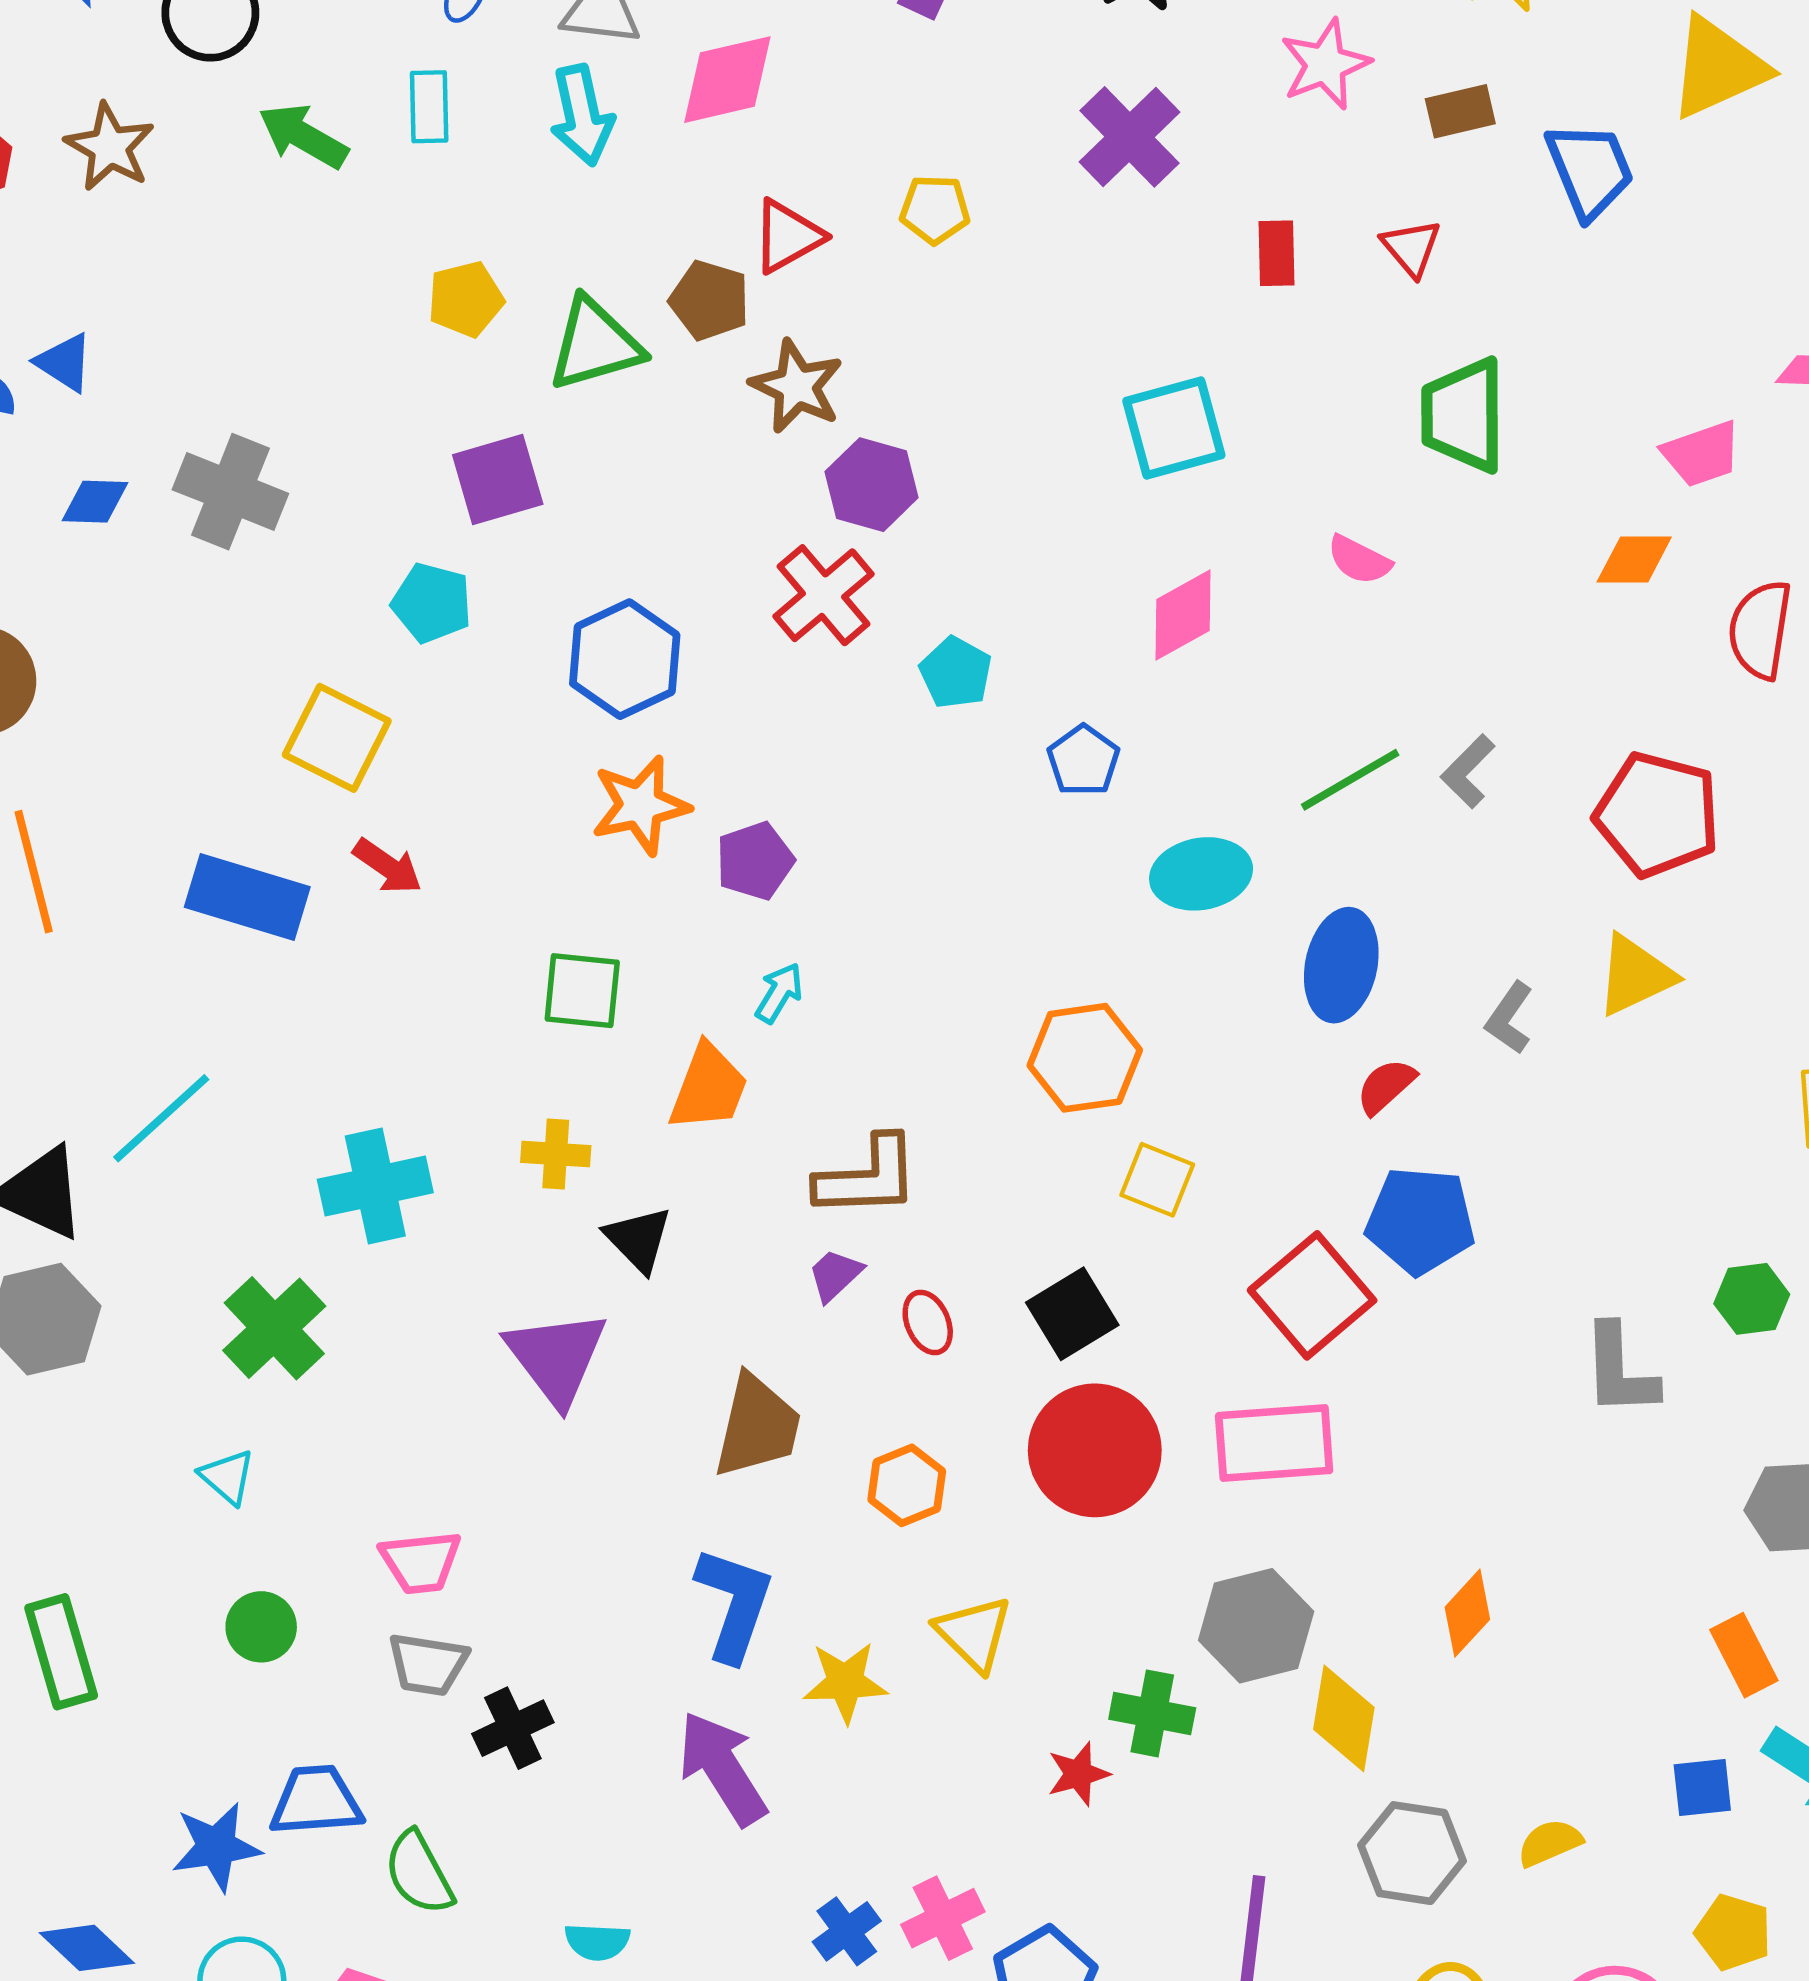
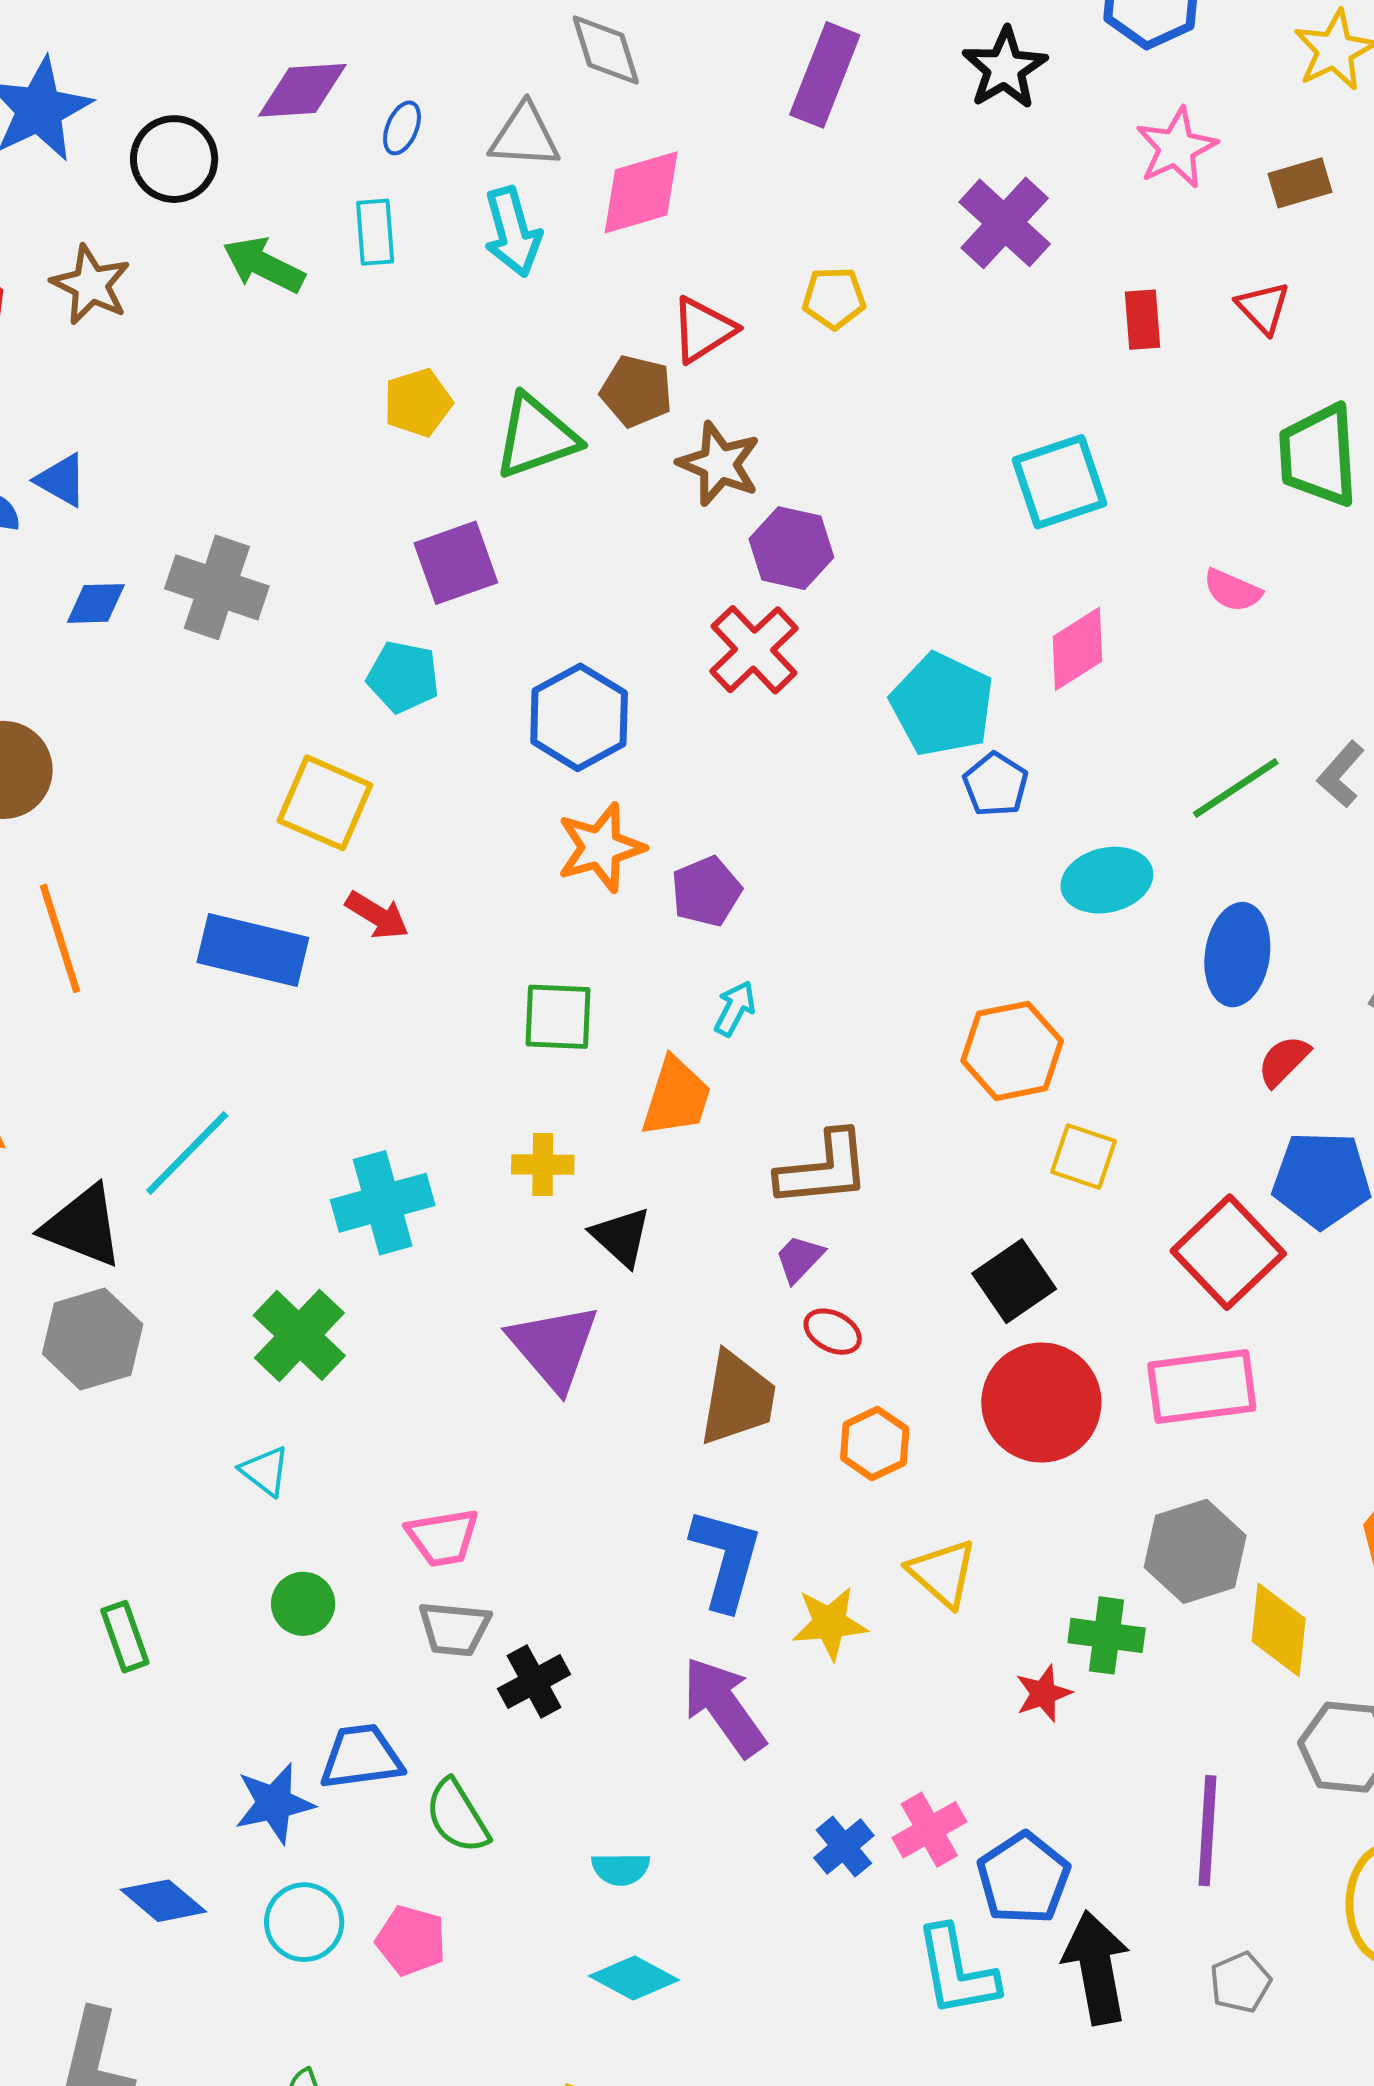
cyan pentagon: (956, 673) -> (942, 704), moved, size x1.6
red ellipse: (928, 1322) -> (833, 1332), moved, turned -36
green rectangle: (61, 1652) -> (125, 1637), size x0.7

